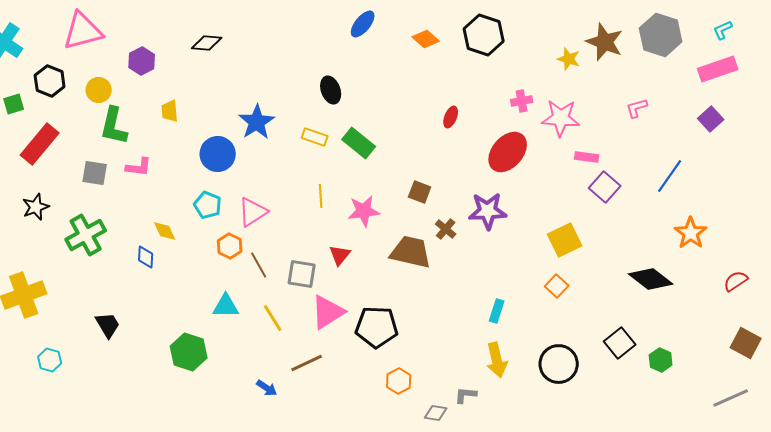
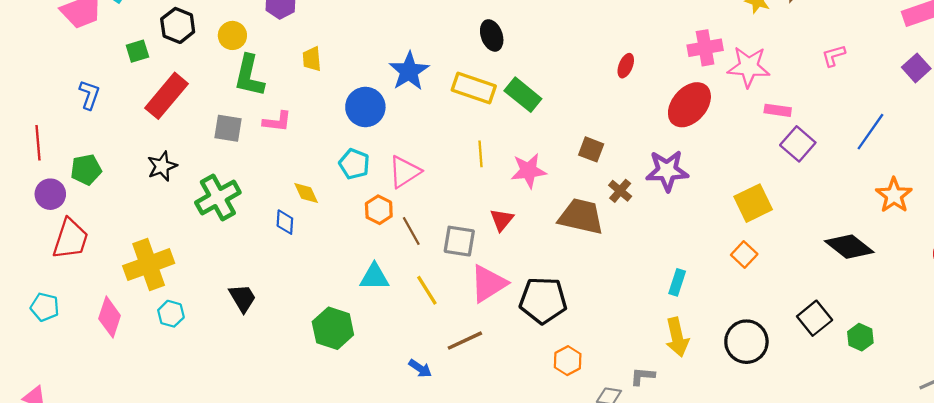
pink cross: (522, 101) -> (705, 48), size x1.4
yellow rectangle: (315, 137) -> (474, 88), size x1.5
cyan hexagon: (50, 360) -> (171, 314), moved

